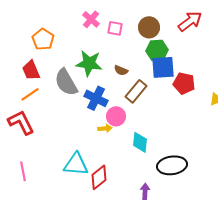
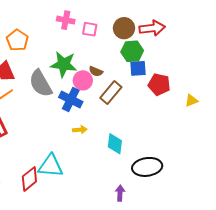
pink cross: (91, 19) -> (66, 20), turned -30
red arrow: (190, 21) -> (152, 28), moved, turned 30
blue square: (163, 67) -> (138, 68), size x0.7
pink circle: (116, 116) -> (83, 80), moved
red diamond: (99, 177) -> (29, 179), moved

